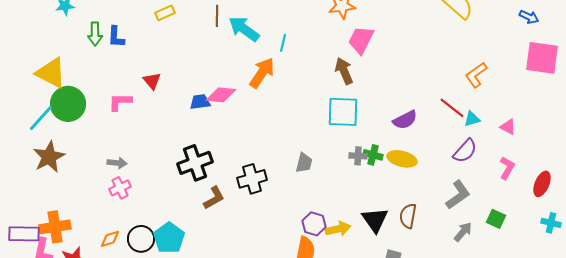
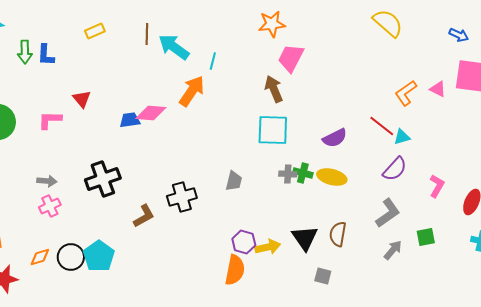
pink triangle: (508, 127) -> (438, 89), moved
black cross: (195, 163) -> (103, 179), moved
green square: (496, 219) -> (426, 237), turned -36

